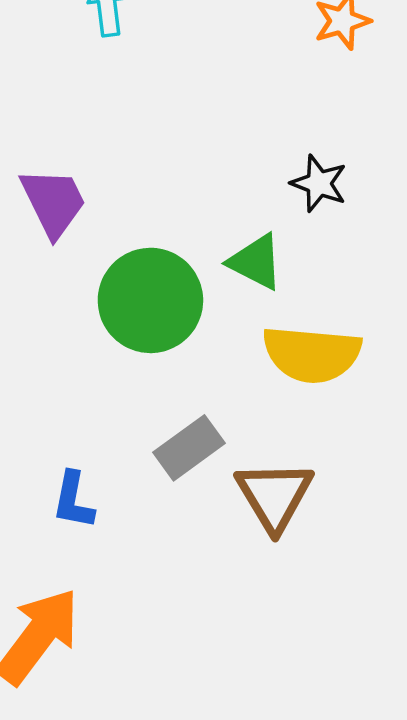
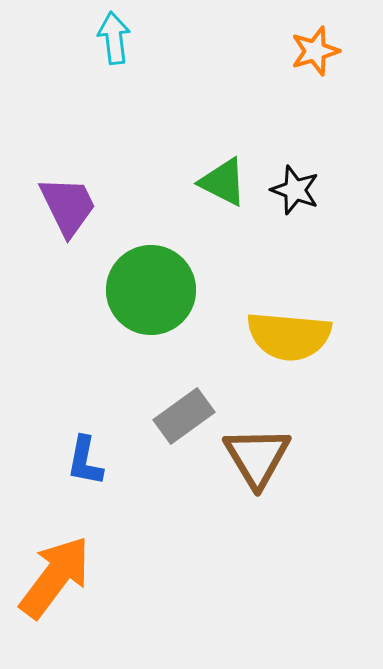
green triangle: (256, 262) -> (223, 182), moved

